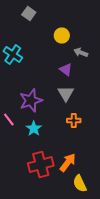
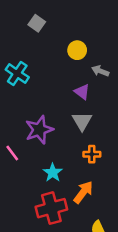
cyan star: (34, 128) -> (53, 173), moved
orange arrow: (68, 162) -> (83, 192), moved

